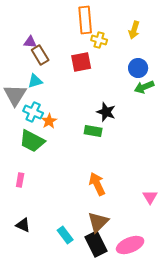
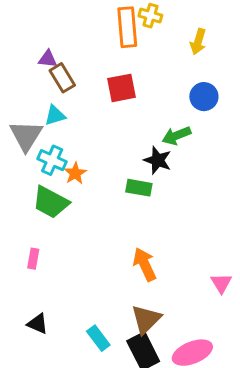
yellow cross: (99, 40) -> (150, 16), moved
green arrow: (144, 87) -> (176, 136), moved

